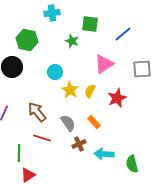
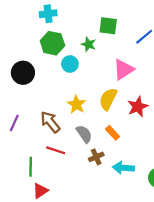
cyan cross: (52, 13) -> (48, 14), moved
green hexagon: (27, 40) -> (52, 43), moved
cyan circle: (55, 72) -> (70, 64), moved
yellow star: (70, 90) -> (76, 104), moved
yellow semicircle: (90, 91) -> (108, 99), size x1.5

